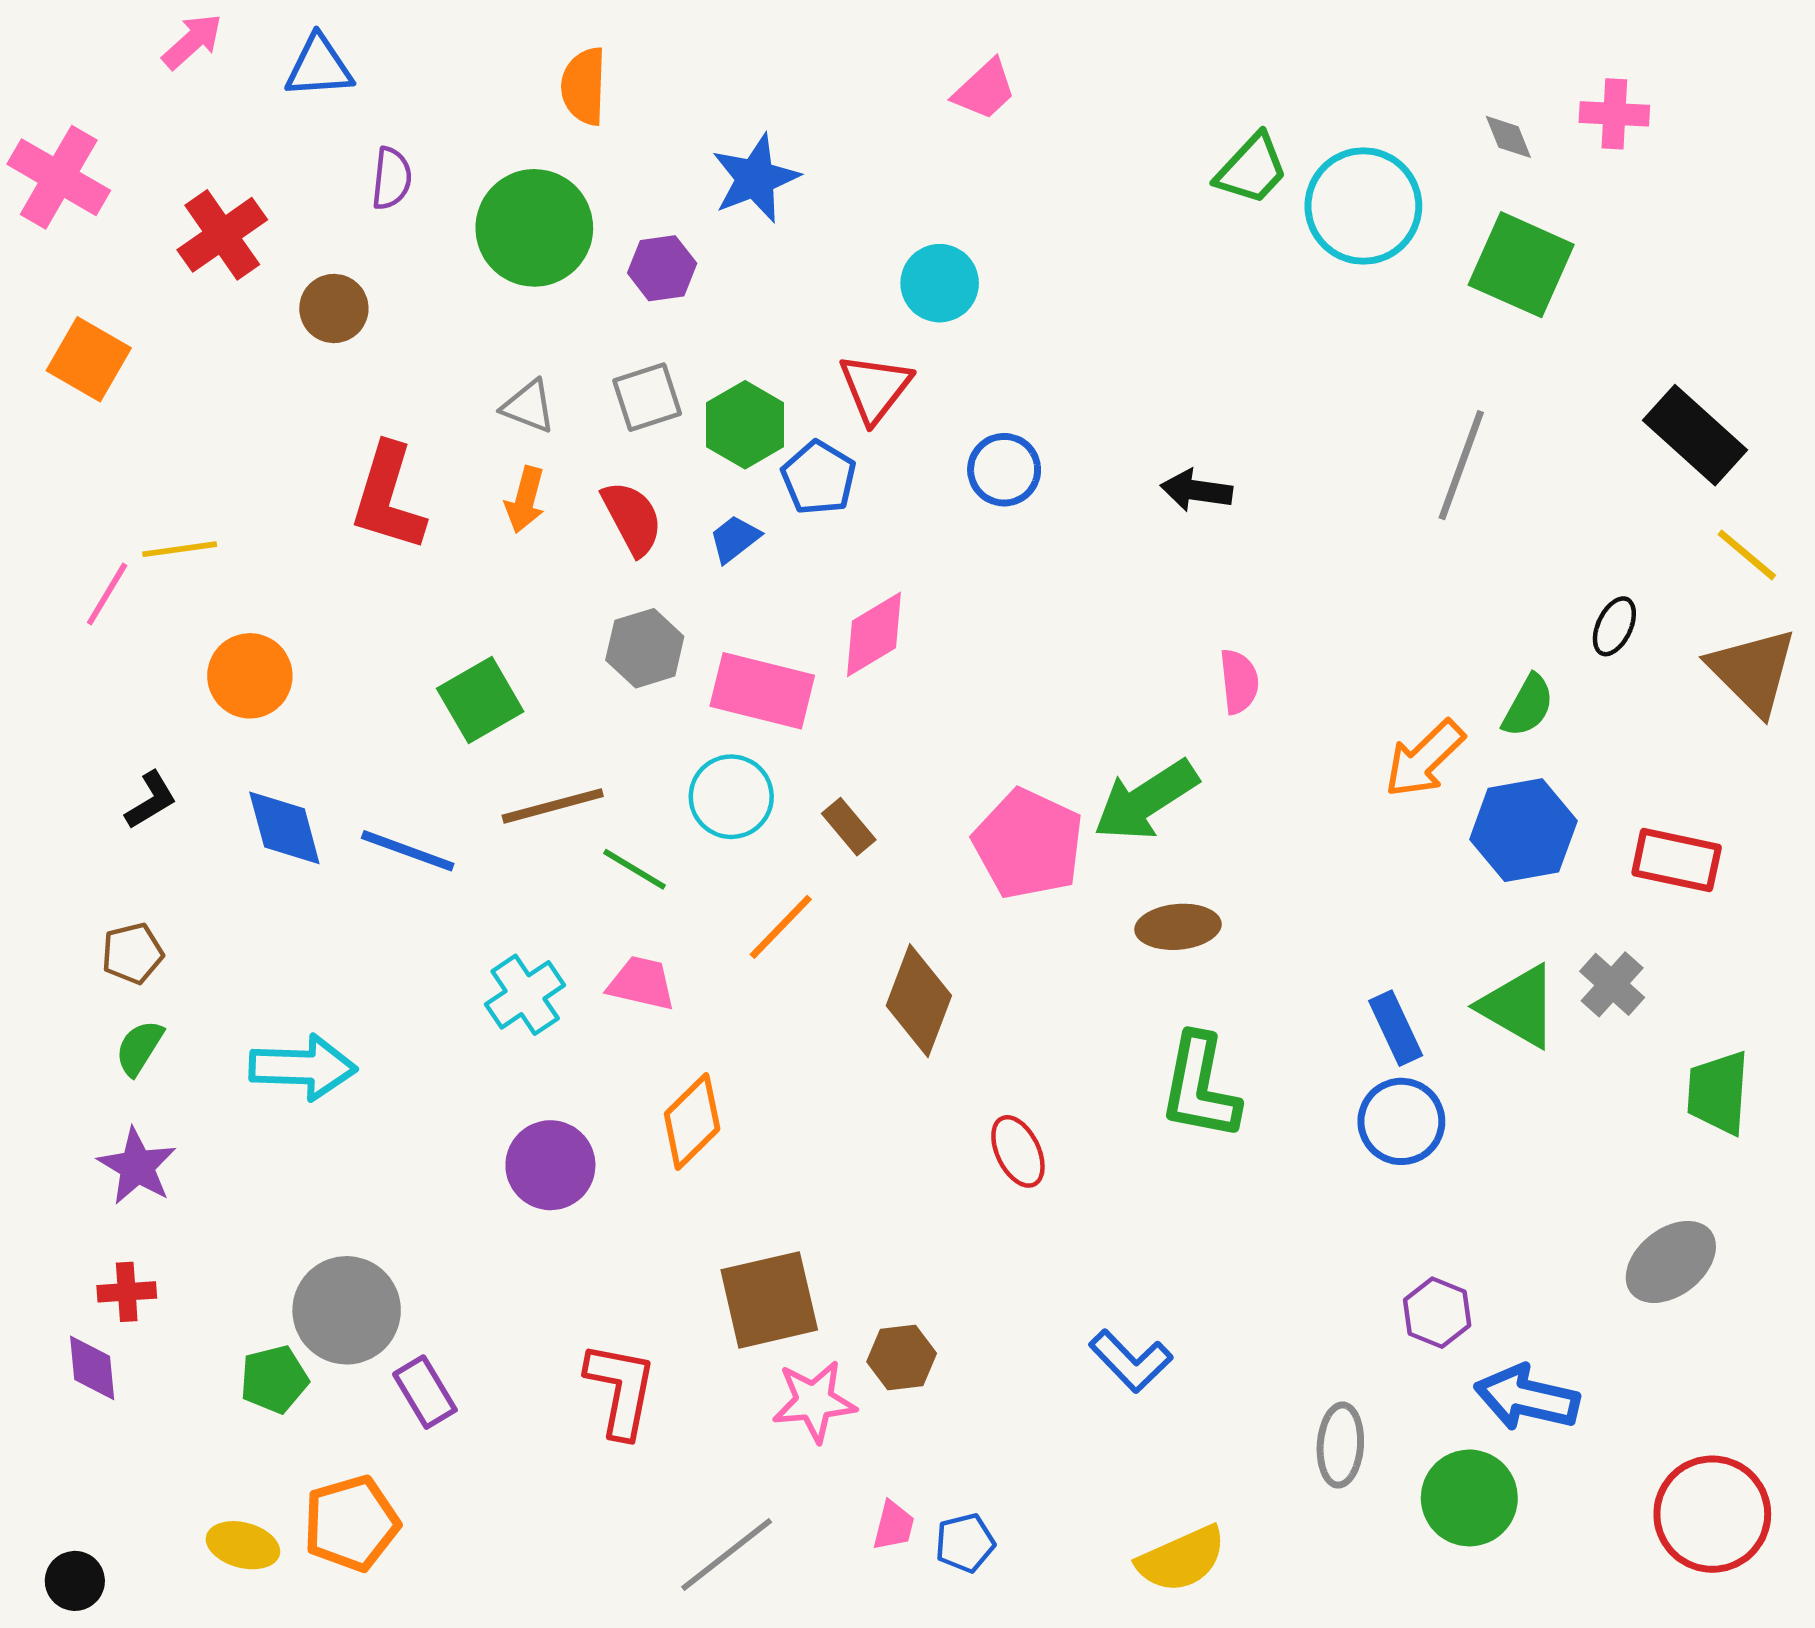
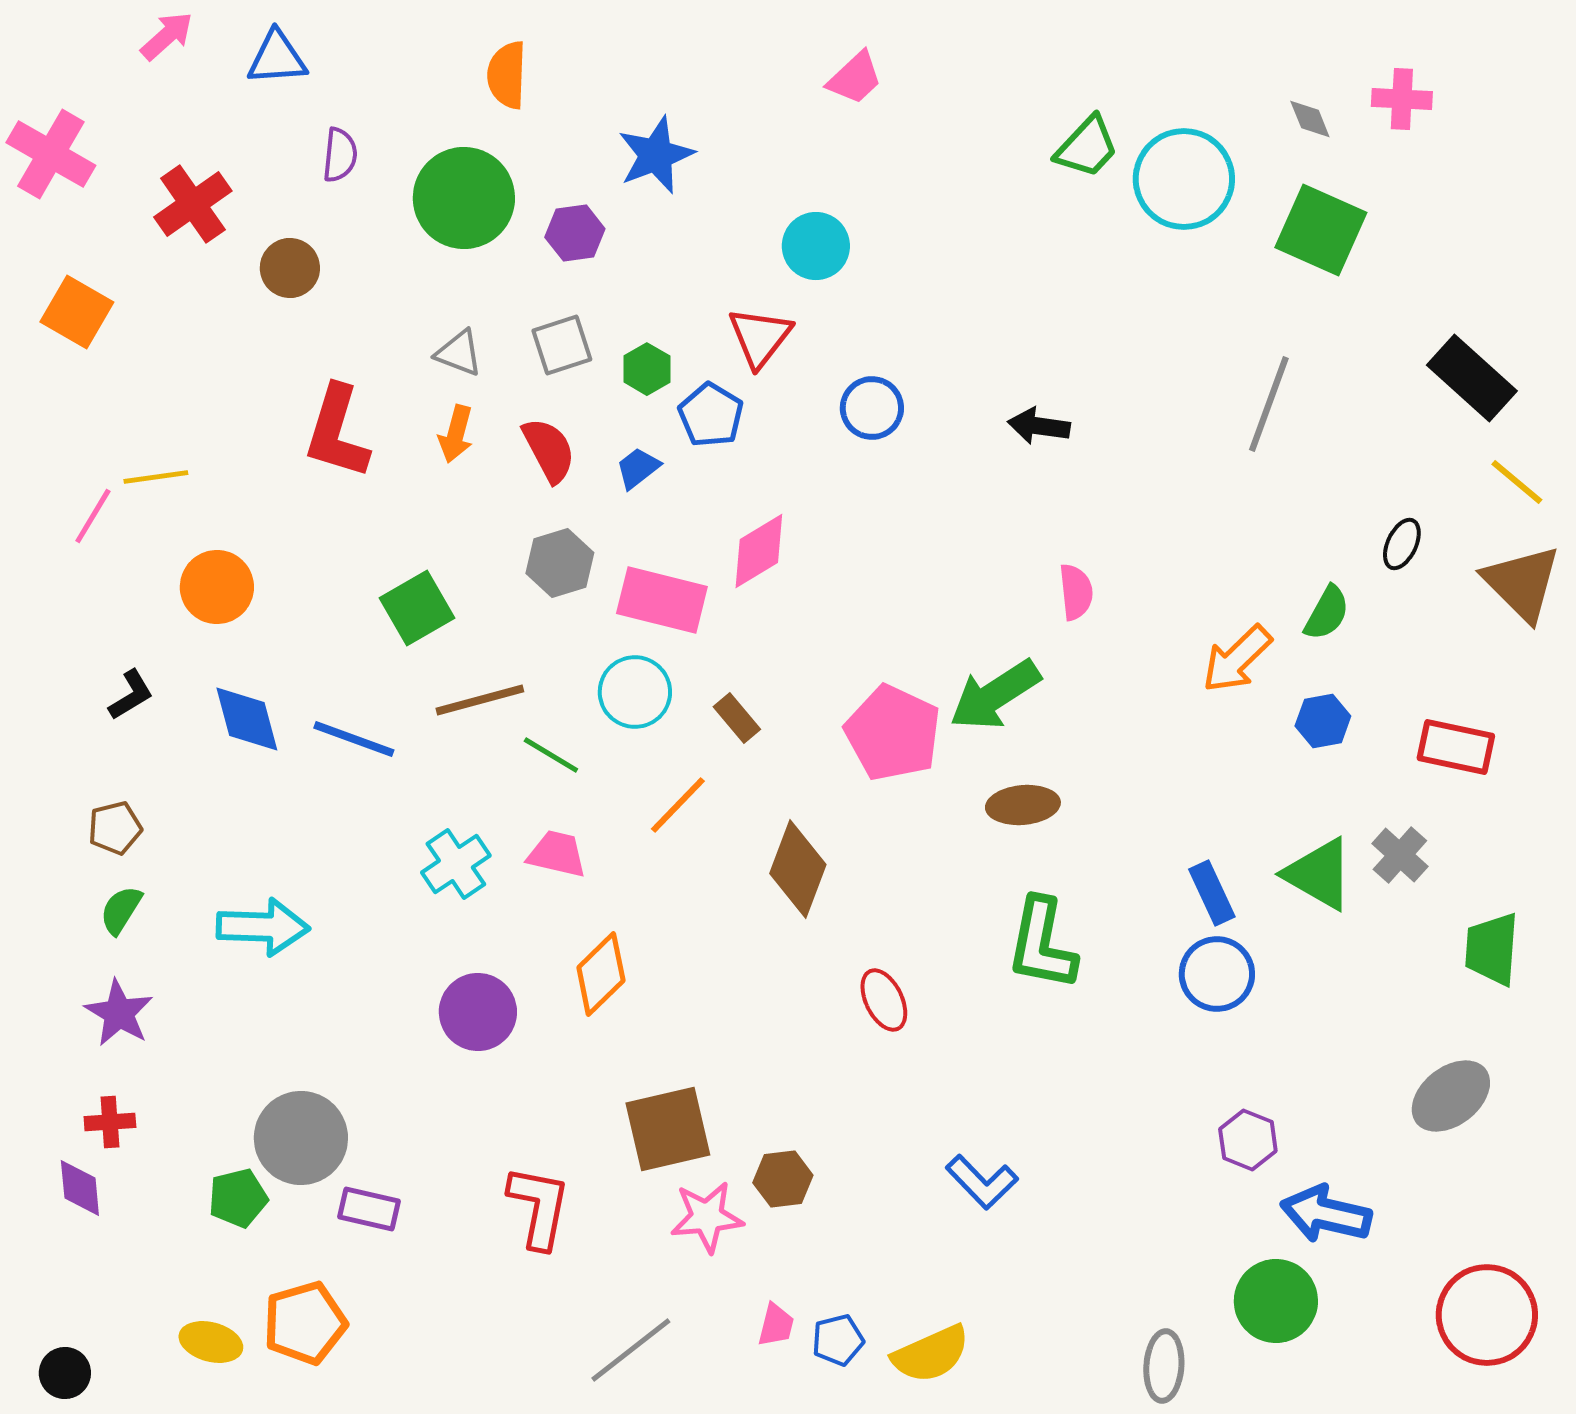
green hexagon: (745, 425) -> (647, 369), size x0.7
blue hexagon: (1523, 830) -> (1323, 721), size x0.6
purple rectangle: (425, 1392) -> (369, 1209), turned -46
gray ellipse: (1340, 1445) -> (1164, 1366), moved
yellow semicircle: (1181, 1559) -> (931, 1354), moved

